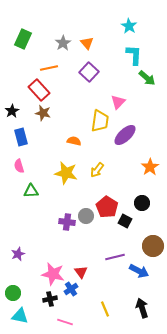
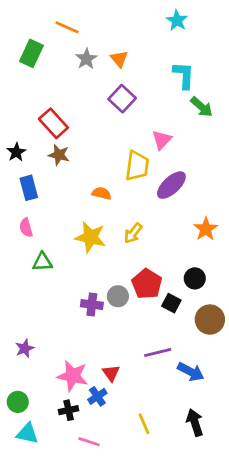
cyan star: (129, 26) -> (177, 20), moved
orange line: (49, 68) -> (67, 27), moved, turned 36
brown circle: (153, 246) -> (210, 320), moved

